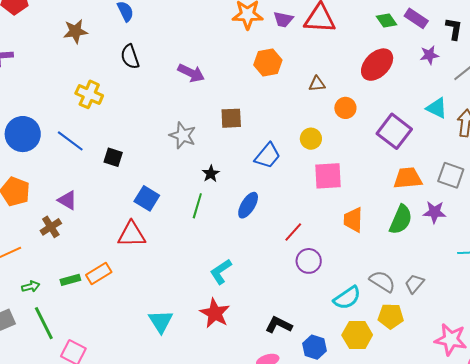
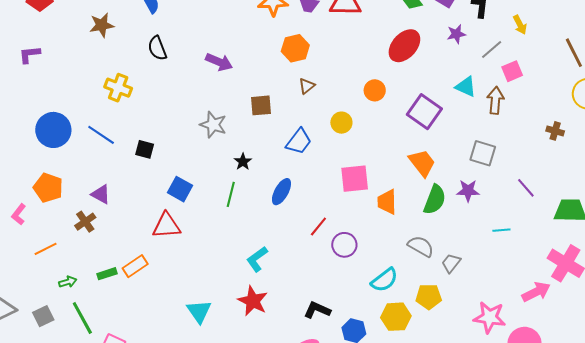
brown triangle: (317, 84) -> (307, 86), moved, turned -30
pink square: (328, 176) -> (355, 179), moved
orange trapezoid: (408, 178) -> (422, 163), moved, turned 60
red line: (293, 232) -> (318, 226), moved
gray semicircle: (382, 281) -> (421, 246), moved

